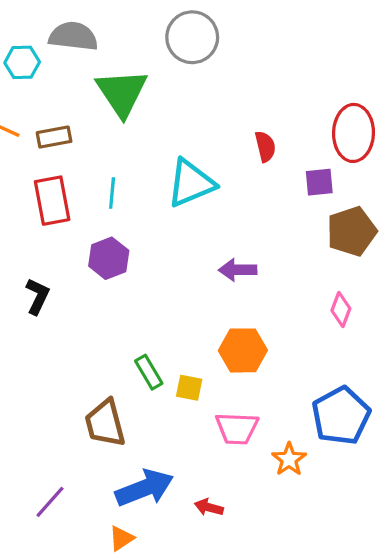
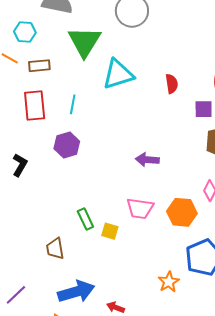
cyan hexagon: (22, 62) -> (25, 32), moved
cyan triangle: (191, 183) -> (118, 74), moved
orange hexagon: (243, 350) -> (182, 212), moved
brown trapezoid: (105, 423) -> (55, 249), size x0.7
pink trapezoid: (237, 428) -> (140, 208), moved

